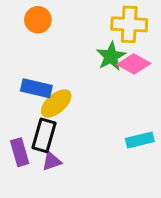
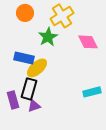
yellow cross: (129, 24) -> (62, 16), moved, turned -35
green star: (111, 56) -> (48, 37), moved
pink diamond: (134, 64) -> (88, 42), turned 35

